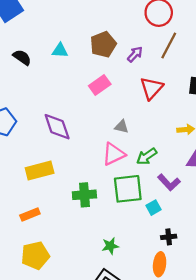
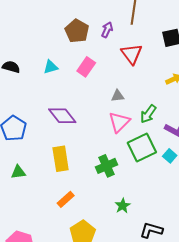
cyan triangle: (60, 50) -> (51, 67), moved
yellow rectangle: (40, 171) -> (61, 159), turned -65
green star: (110, 246) -> (123, 206), moved

